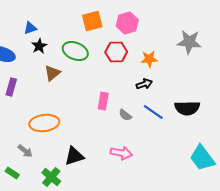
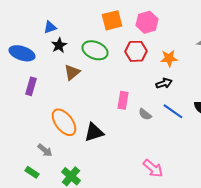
orange ellipse: (44, 123) -> (64, 122), turned 60
pink arrow: (121, 153) -> (153, 168), moved, turned 30
black triangle: (74, 156) -> (94, 132), moved

